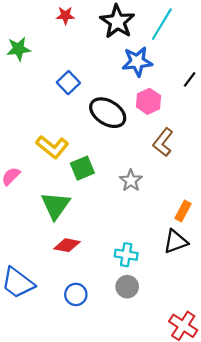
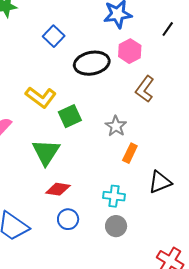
black ellipse: (108, 113) -> (92, 63), turned -40
orange rectangle: (183, 211) -> (130, 153), moved
blue circle: (76, 294) -> (68, 219), moved

